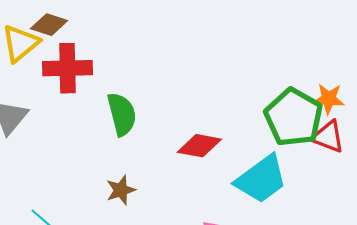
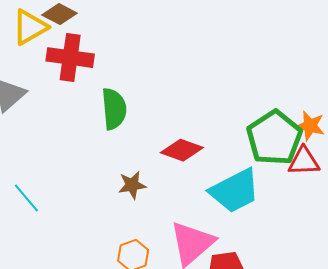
red triangle: (328, 137) -> (304, 161), turned -32
brown star: (121, 190) -> (132, 185), moved

